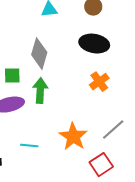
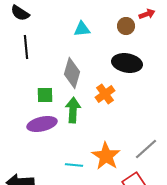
orange cross: (99, 82) -> (105, 94), moved
cyan line: (29, 146) -> (74, 165), moved

